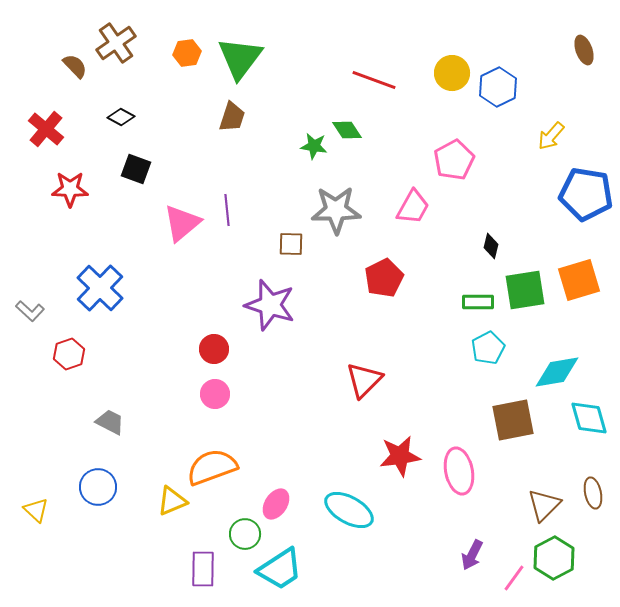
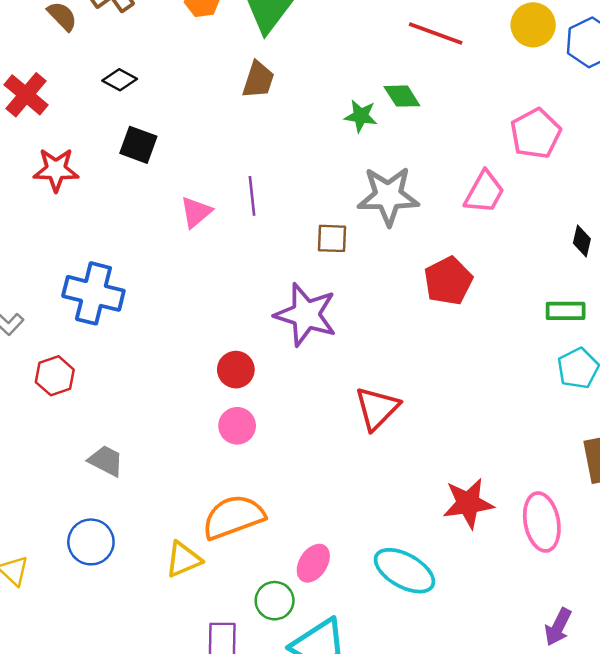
pink triangle: (182, 223) -> (196, 212), size x0.7
blue cross: (100, 288) -> (93, 293), turned -30
red triangle: (364, 380) -> (377, 408), moved

